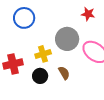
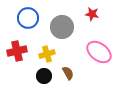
gray circle: (67, 39) -> (62, 27), moved
red cross: (13, 64) -> (17, 51), moved

